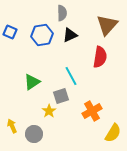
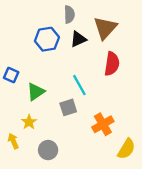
brown triangle: (107, 25) -> (105, 28), moved
blue square: (10, 32) -> (11, 75), moved
yellow star: (49, 111) -> (29, 122), moved
gray circle: (34, 134) -> (48, 150), moved

